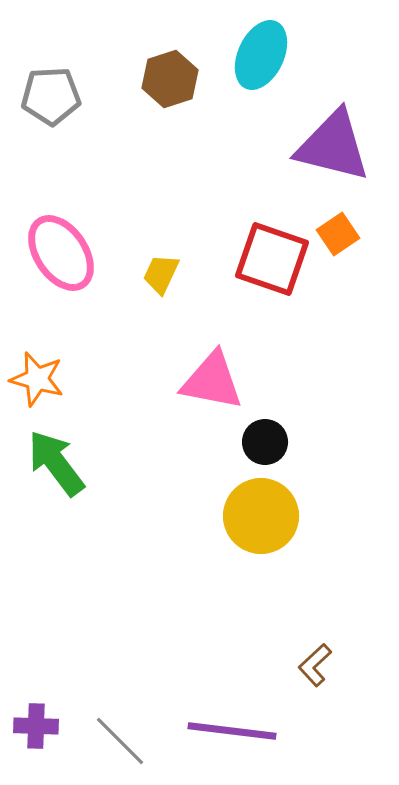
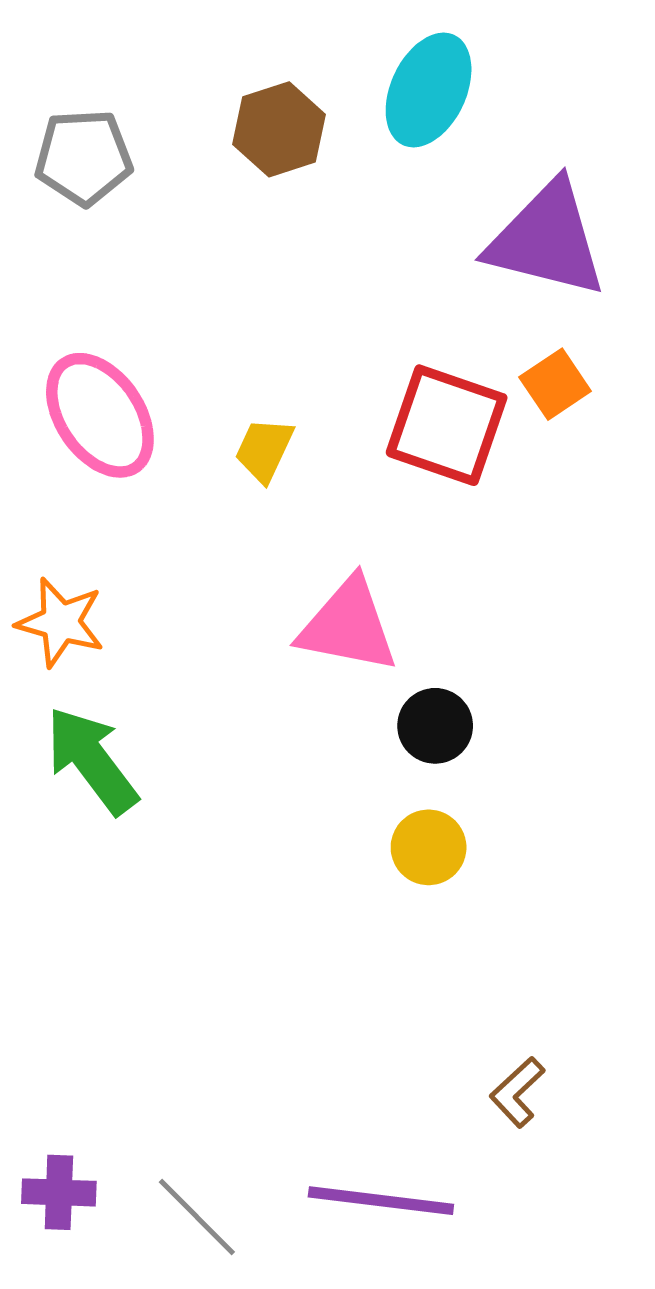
yellow circle: (261, 516) -> (429, 847), size x0.6

